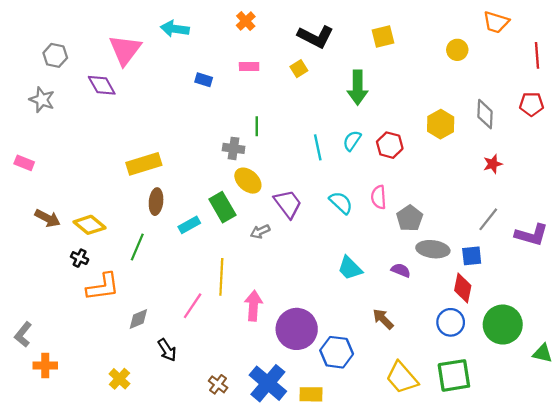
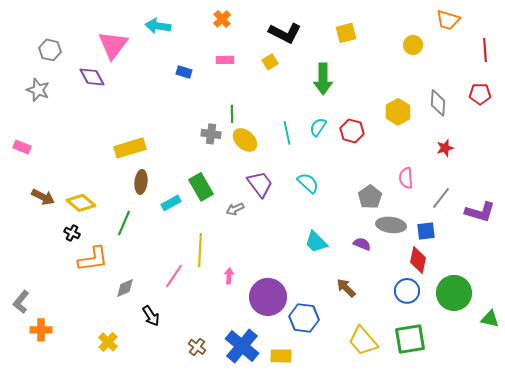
yellow ellipse: (248, 181) -> (245, 140), moved
pink semicircle: (379, 197) -> (406, 178), moved
pink arrow: (253, 306) -> (229, 276), size x0.6

